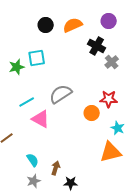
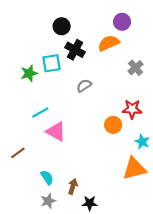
purple circle: (109, 21) -> (122, 22), moved
orange semicircle: (73, 25) -> (109, 43), moved
black cross: (97, 46) -> (75, 50), moved
gray semicircle: (61, 94) -> (84, 86), moved, size x0.6

